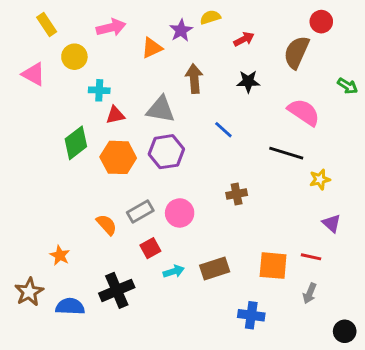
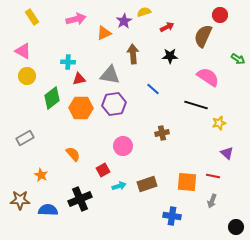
yellow circle: (74, 57) -> (27, 76), moved
gray rectangle: (140, 212) -> (25, 138), moved
brown star: (29, 292) -> (20, 200), turned 30

